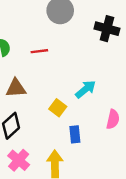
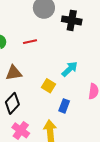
black cross: (107, 29) -> (72, 20), moved
blue rectangle: (75, 134) -> (64, 106), turned 32

